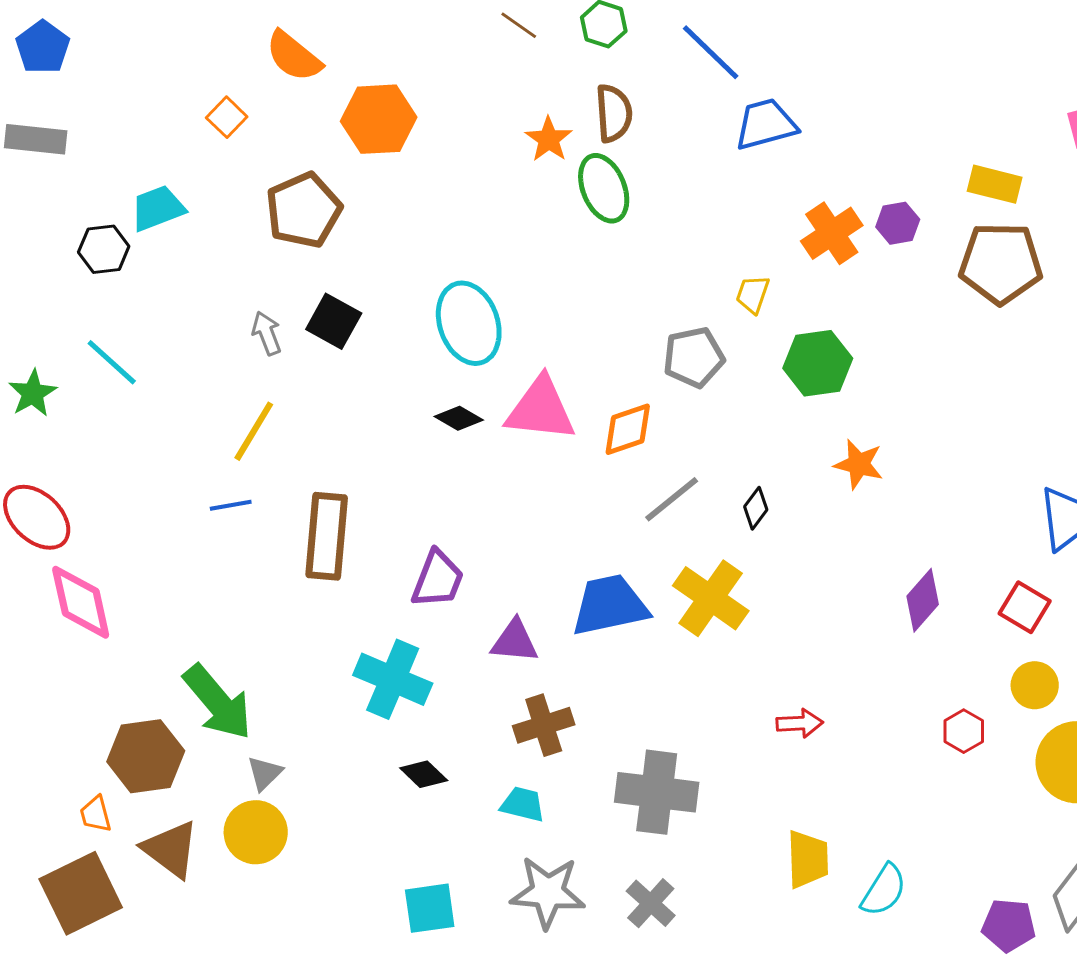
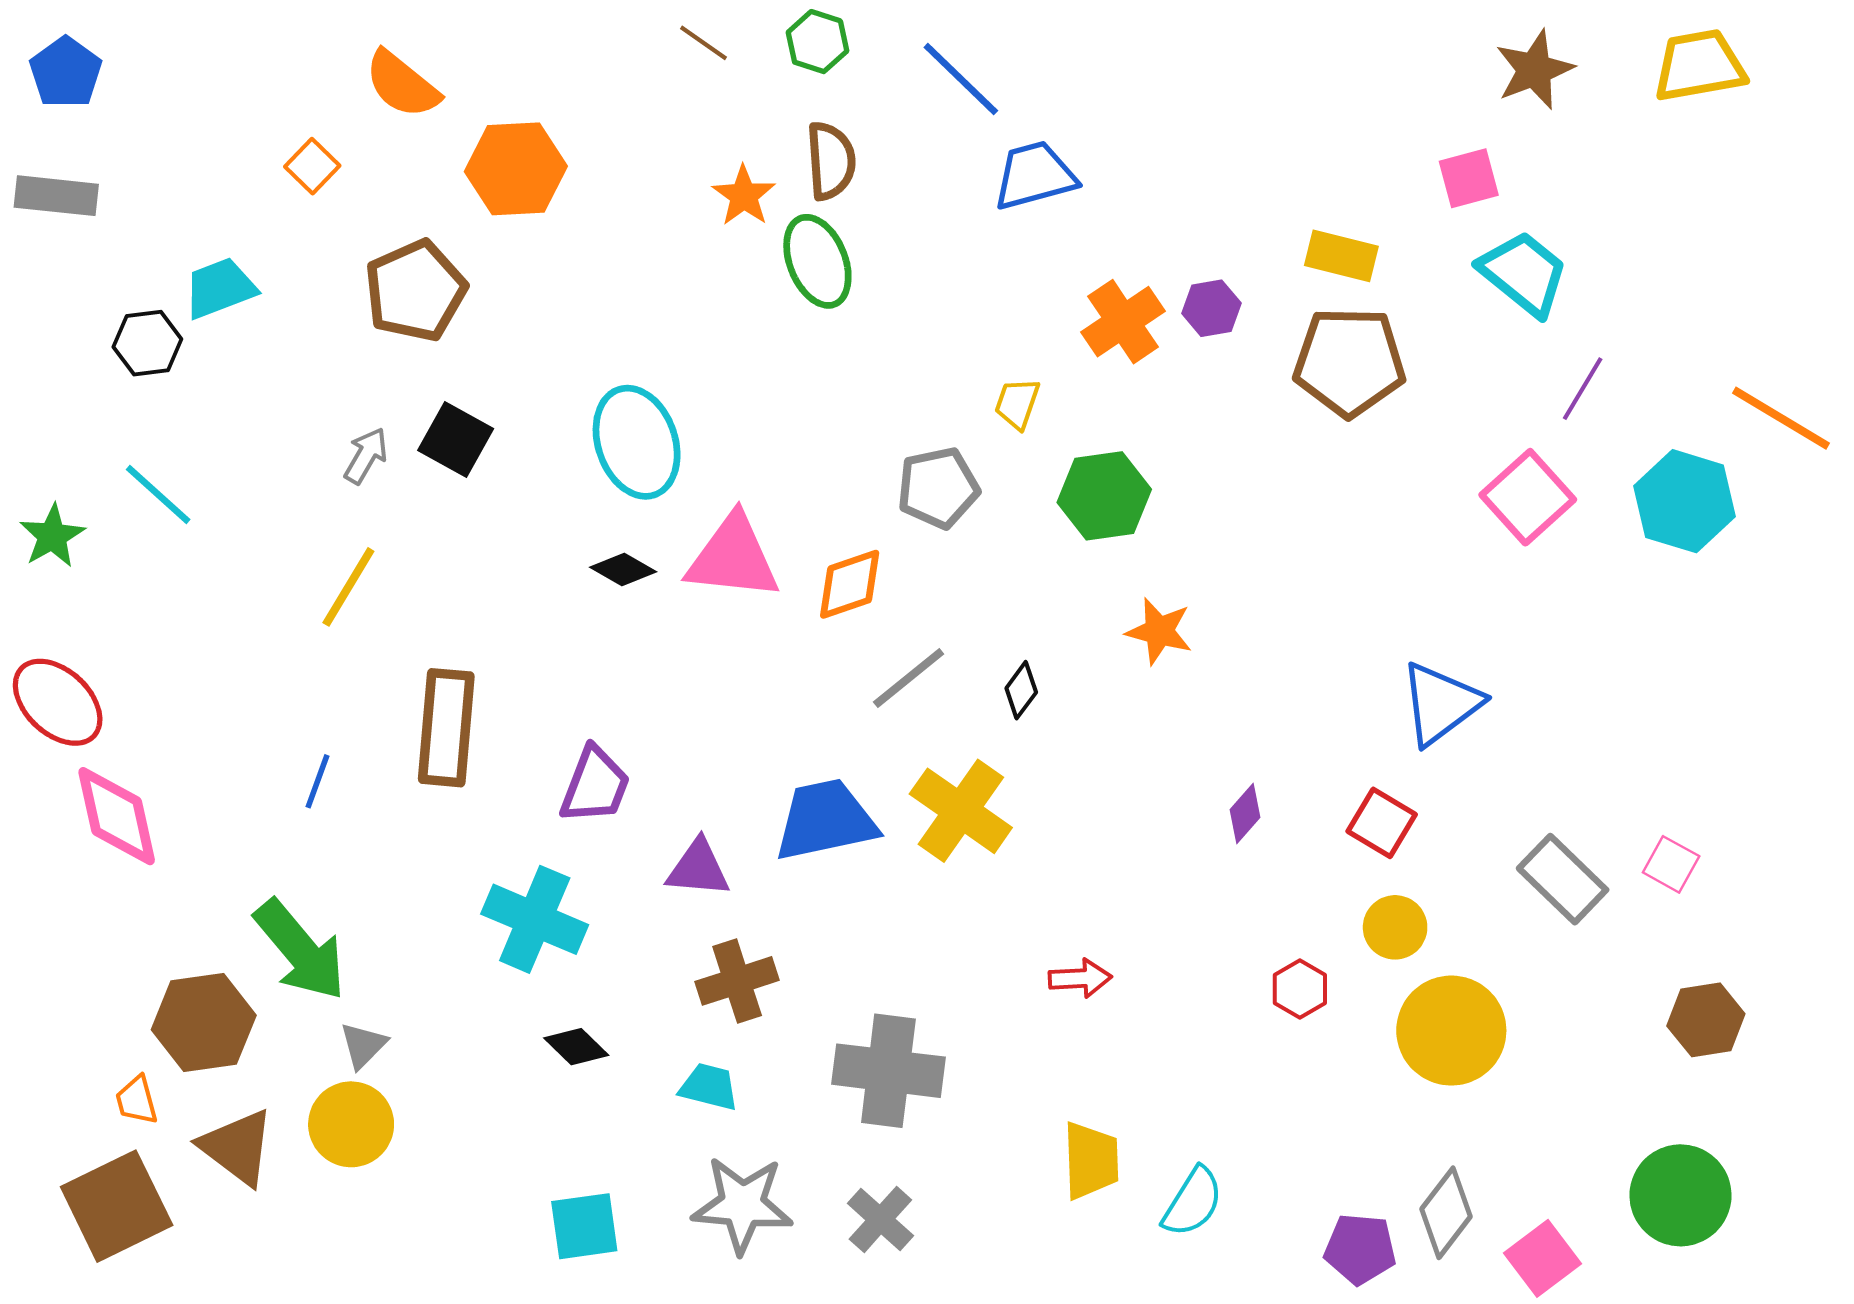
gray arrow: (267, 333) -> (366, 456), turned 51
blue line: (231, 505) -> (318, 781), moved, turned -60
purple diamond: (923, 600) -> (1245, 813), size x0.7

